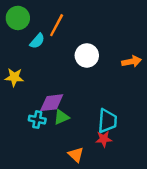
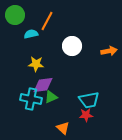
cyan semicircle: (37, 41) -> (31, 34), turned -144
yellow star: (14, 77) -> (36, 64), moved
cyan cross: (37, 120) -> (31, 99), size x1.5
cyan trapezoid: (107, 121) -> (89, 100), turned 75

